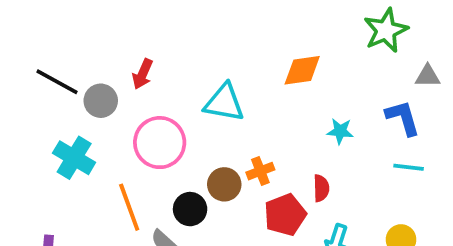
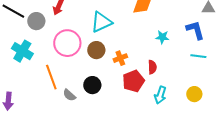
cyan triangle: (224, 103) -> (101, 22), turned -35
brown circle: (224, 184) -> (96, 50), moved
black circle: (190, 209) -> (92, 85), moved

